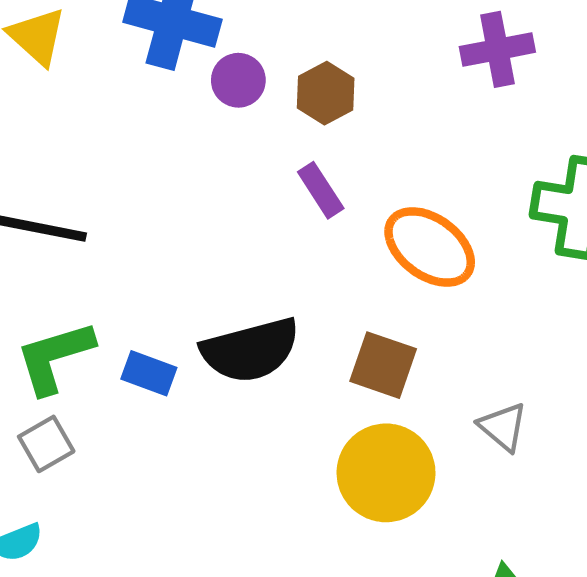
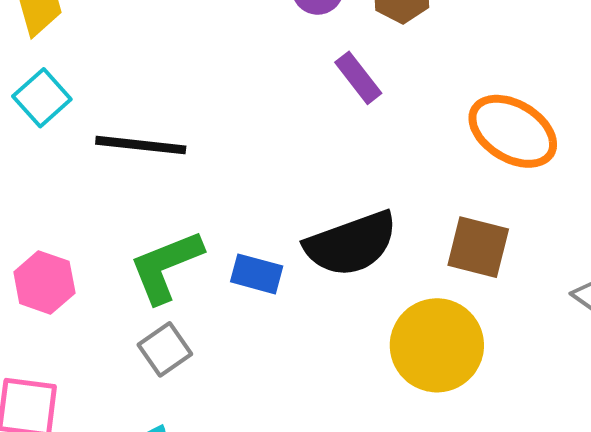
purple rectangle: (321, 190) -> (358, 78), moved
yellow circle: (386, 473) -> (437, 345), moved

